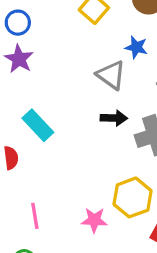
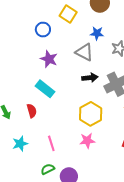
blue circle: (18, 23) -> (43, 30), moved
purple star: (19, 59) -> (49, 59), moved
yellow hexagon: (133, 197) -> (91, 114), moved

